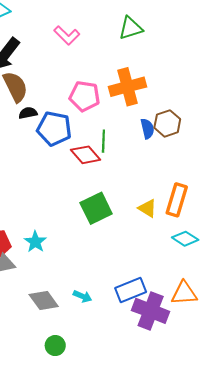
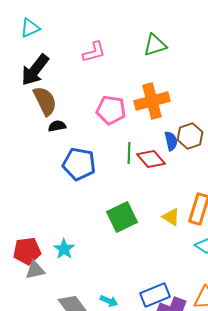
pink L-shape: (67, 35) -> (94, 52), turned -60
blue pentagon: (54, 129) -> (79, 164), moved
red diamond: (86, 155) -> (151, 159), moved

